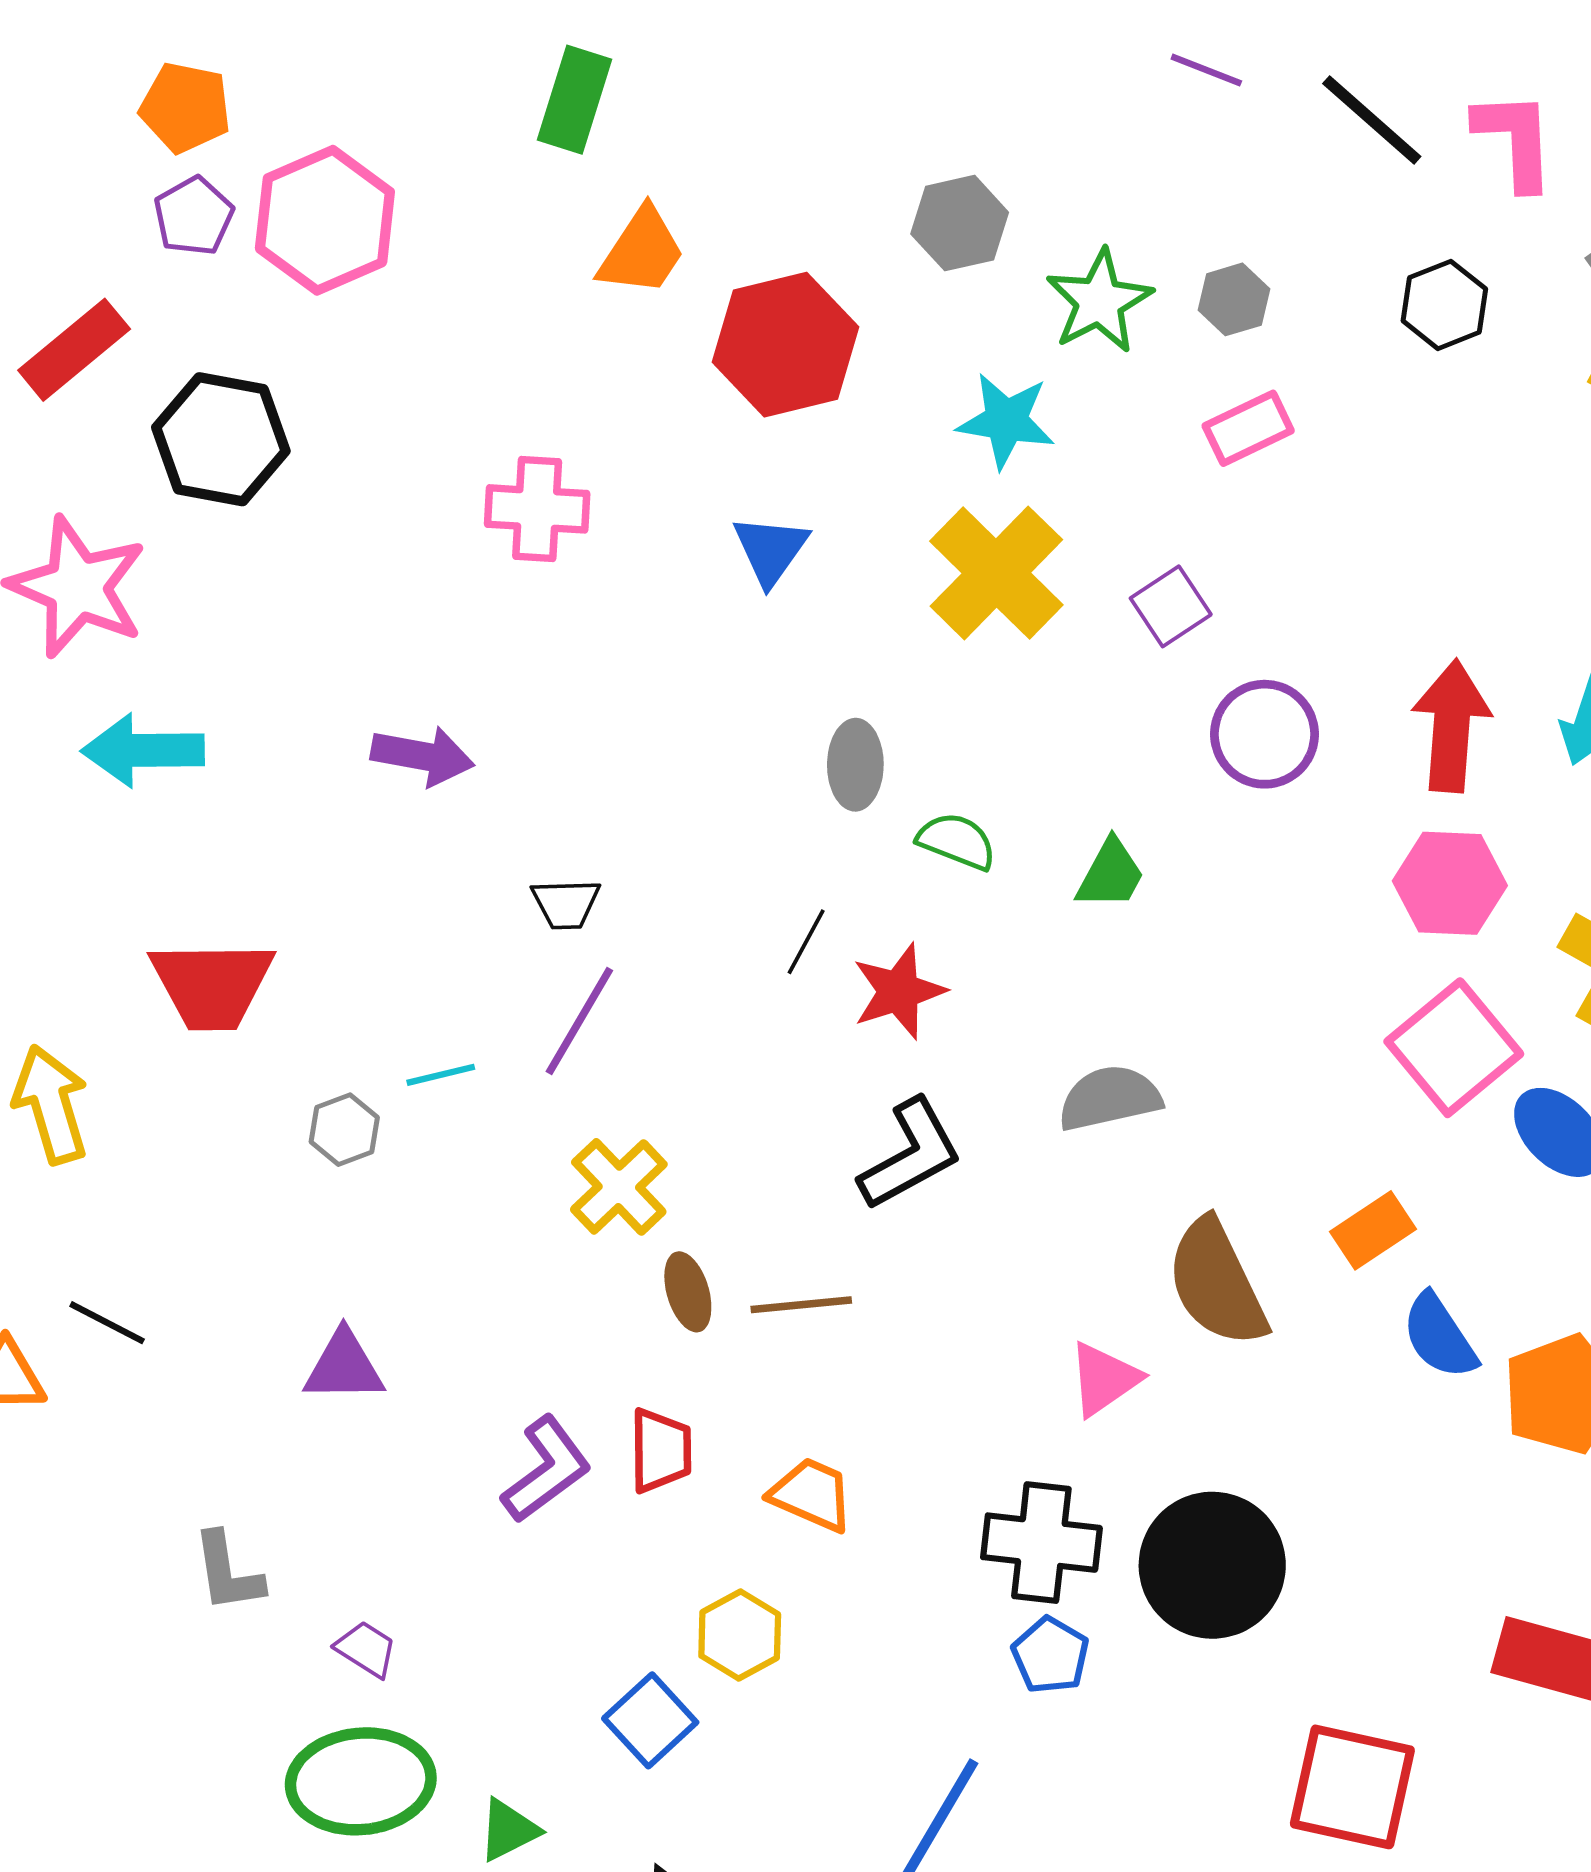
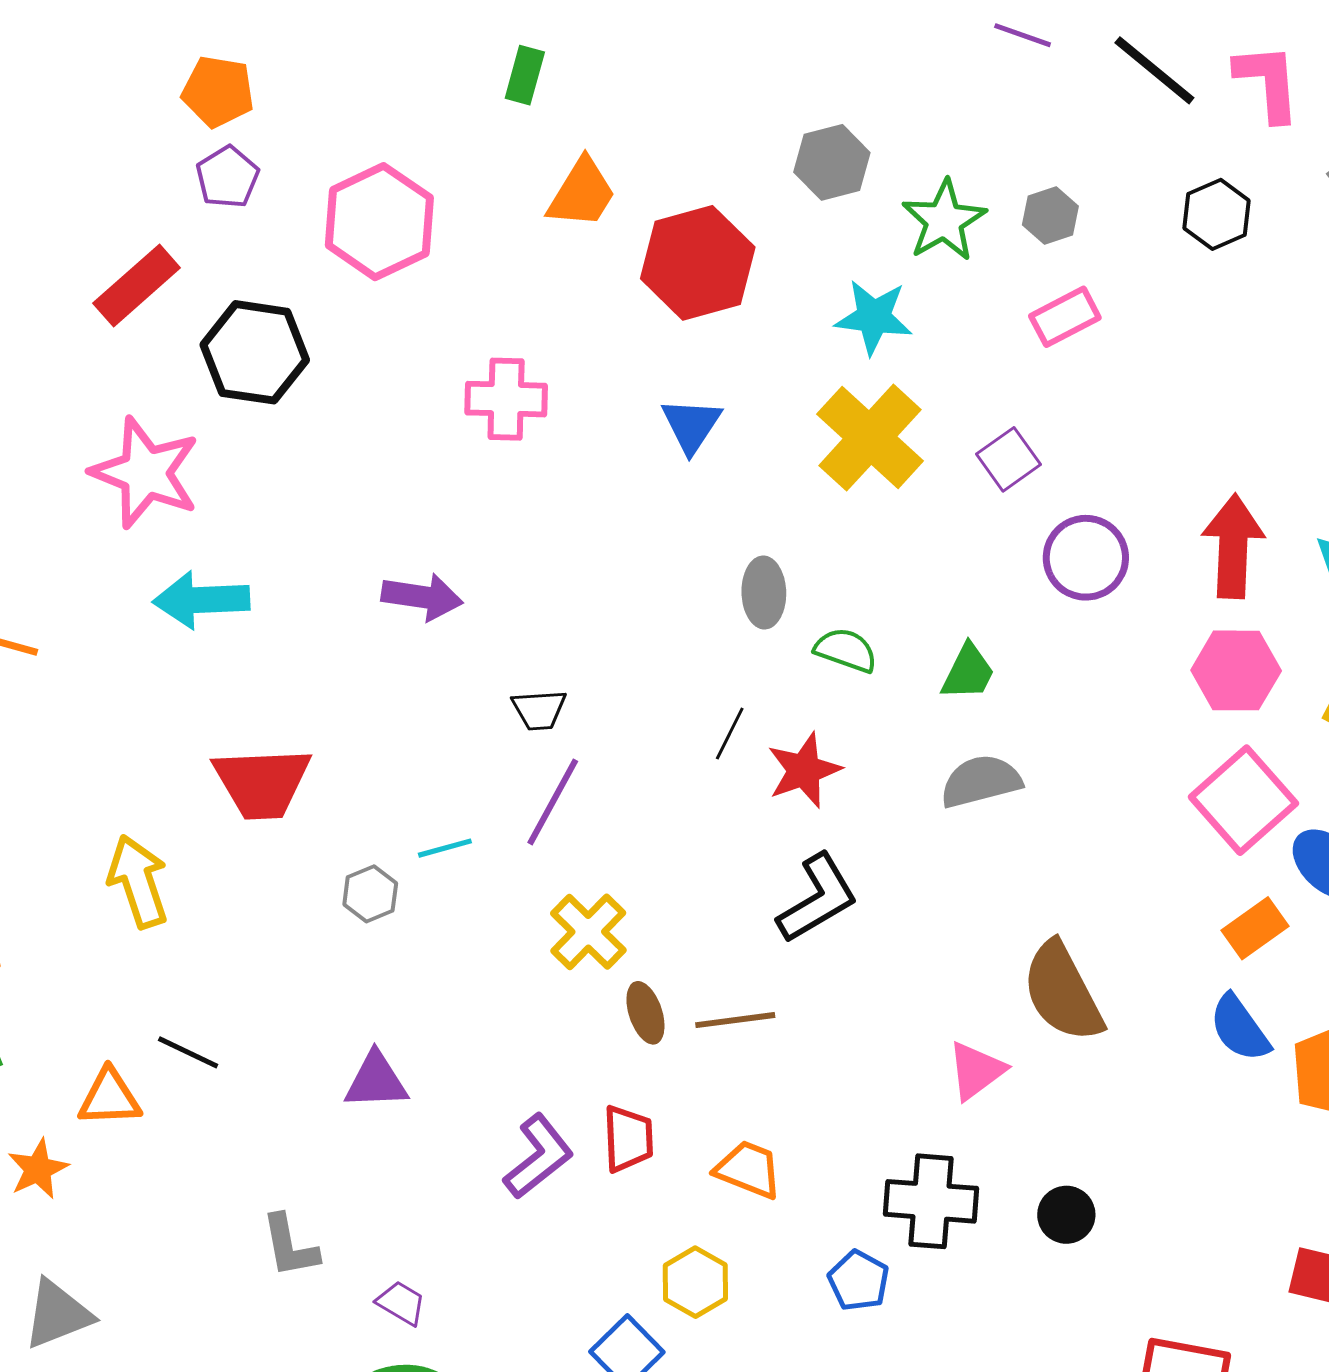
green rectangle: (575, 100) -> (525, 75), size x0.7
pink hexagon: (325, 220) -> (379, 222), moved
gray semicircle: (1110, 1098) -> (981, 781), moved
orange rectangle: (1373, 1230) -> (1255, 928), moved
black circle: (1212, 1565) -> (1066, 1215), size x0.5
blue pentagon: (1050, 1655) -> (859, 1281), moved

